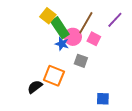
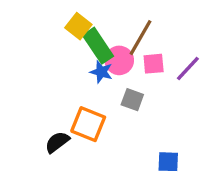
purple line: (115, 20) -> (188, 69), moved
pink square: (94, 39) -> (154, 64), turned -32

